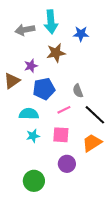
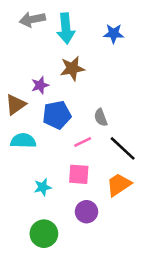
gray arrow: (25, 30) -> (32, 19), moved
blue star: (81, 34) -> (114, 34), moved
cyan semicircle: (29, 114) -> (23, 141), moved
cyan star: (33, 136) -> (43, 187), moved

